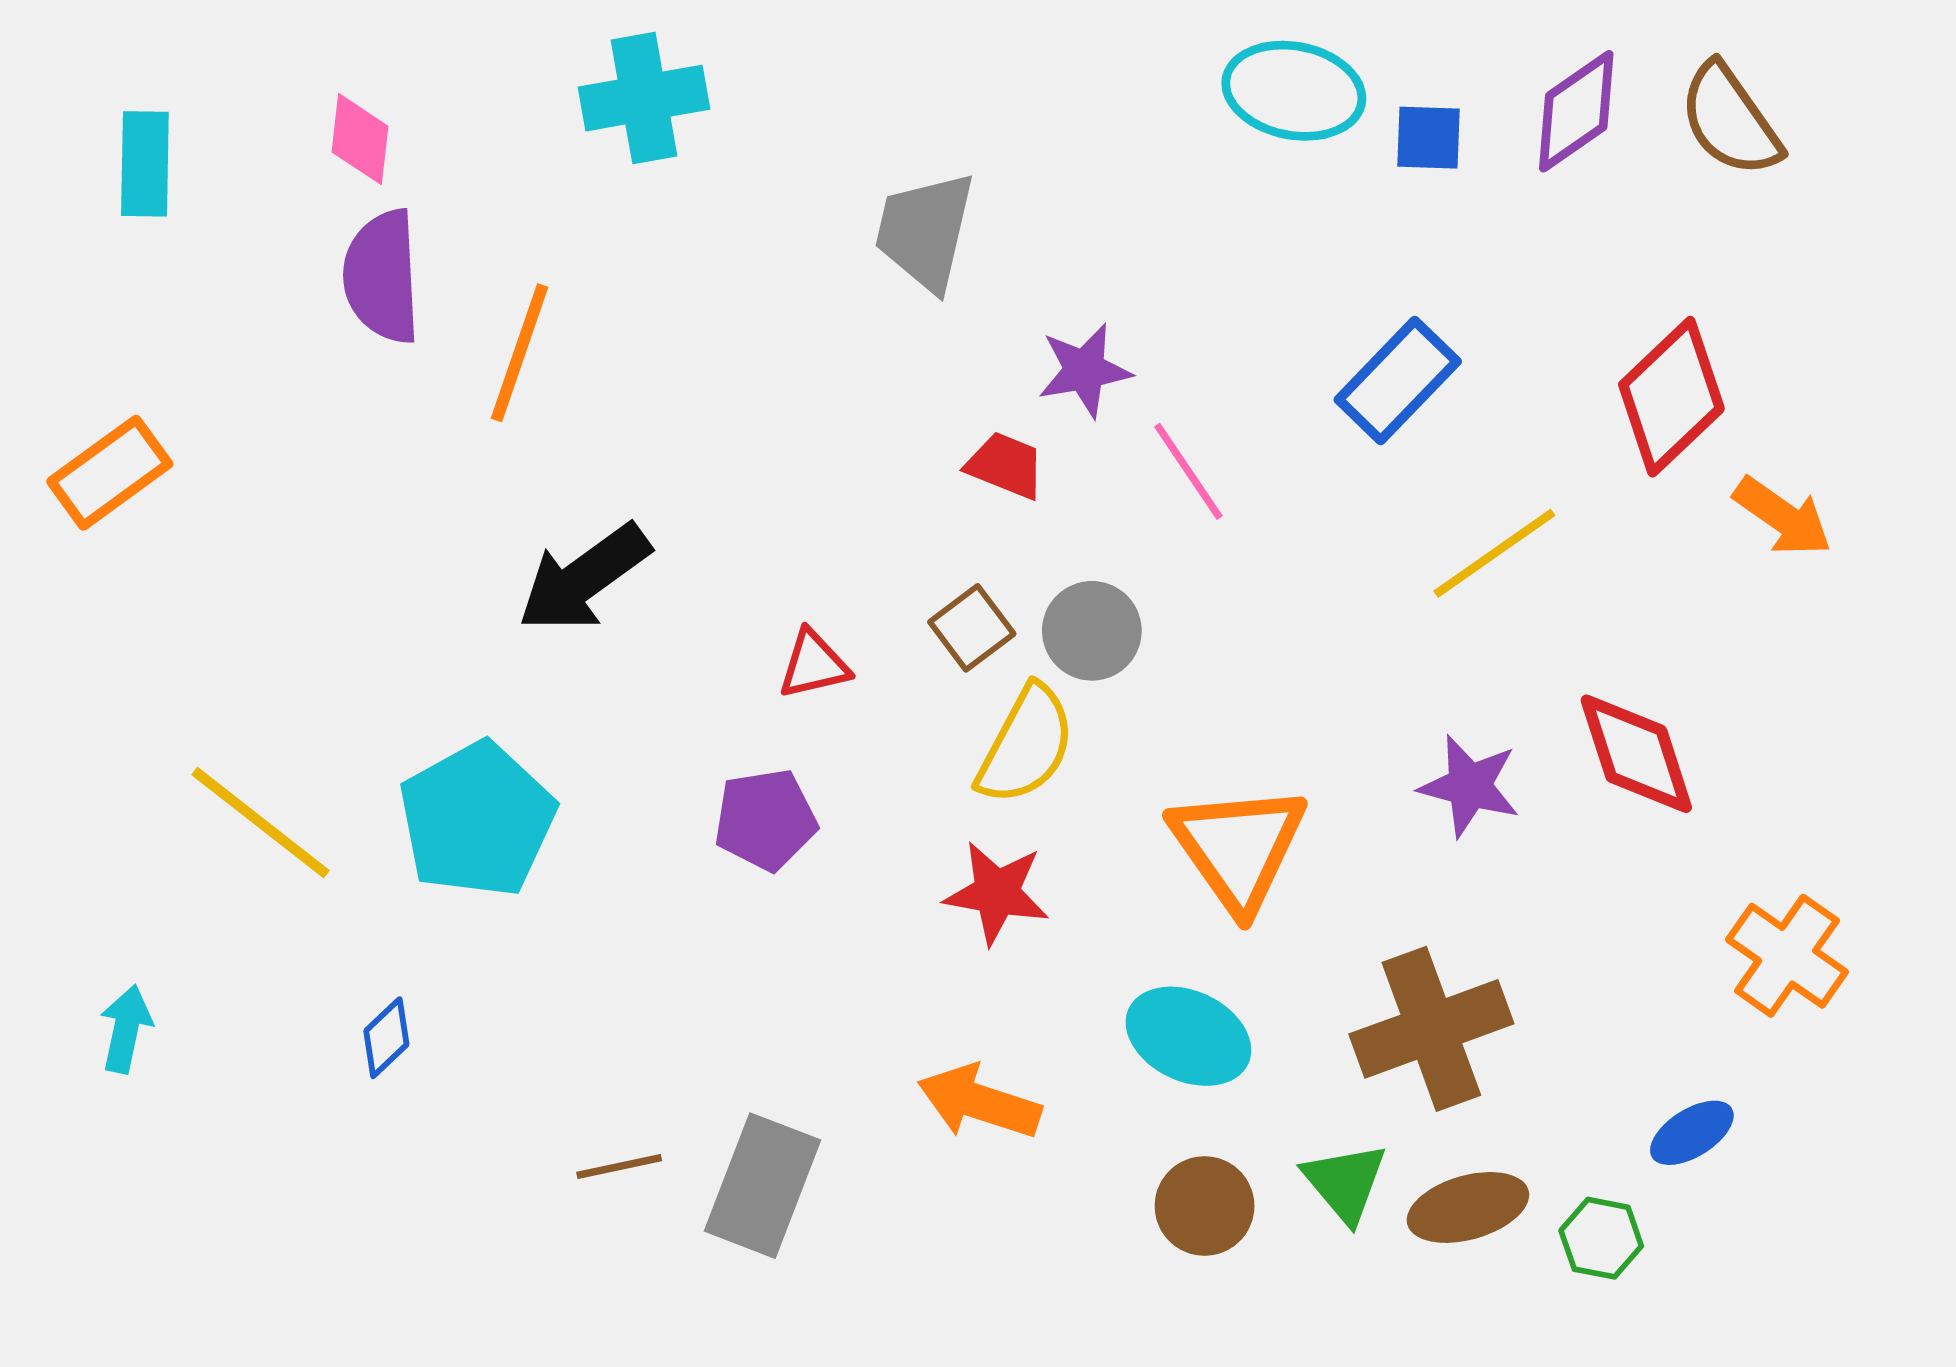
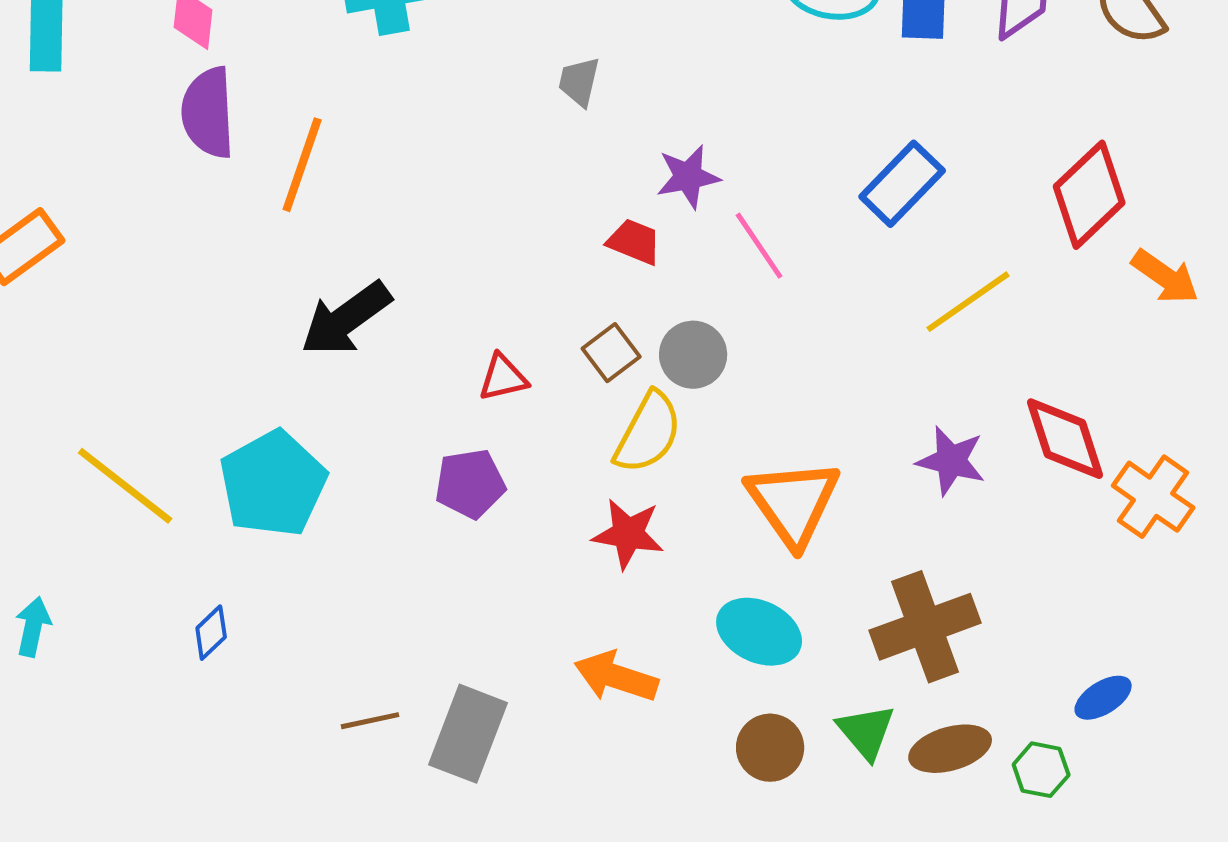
gray trapezoid: (925, 231) -> (579, 82), size x0.6
orange cross: (1787, 956) -> (1153, 497), moved

